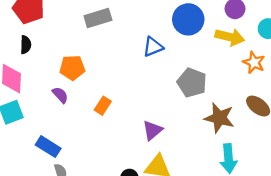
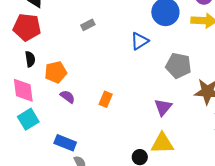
gray rectangle: (98, 18) -> (88, 25), size x0.6
orange pentagon: (72, 68) -> (56, 72), moved
purple triangle: (153, 130) -> (163, 107), moved

